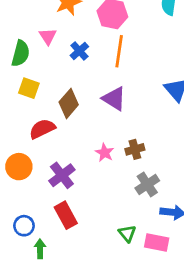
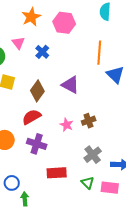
orange line: (119, 51) -> (99, 53), moved
red semicircle: (42, 129) -> (31, 117), moved
purple cross: (62, 175) -> (37, 144), turned -30
gray cross: (147, 184) -> (93, 155), moved
red rectangle: (66, 215) -> (57, 173), moved, turned -60

